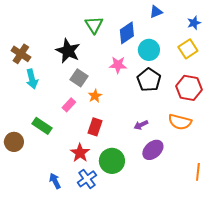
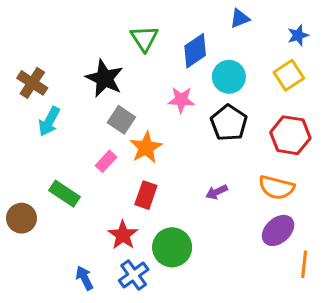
cyan arrow: (32, 79) -> (49, 121), turned 42
orange star: (95, 96) -> (146, 147), size x1.5
purple ellipse: (153, 150) -> (278, 230), moved

